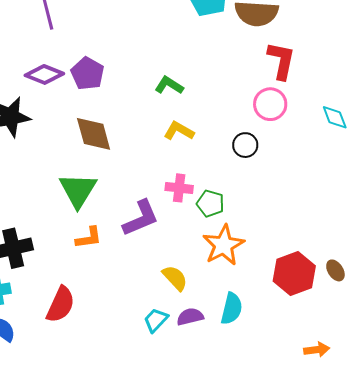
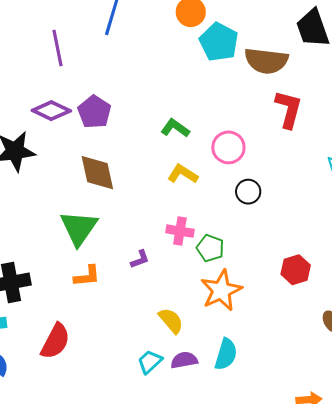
pink circle: (270, 104) -> (228, 147), moved
purple L-shape: (141, 218) -> (140, 259), size x0.5
red hexagon: (294, 273) -> (296, 270), moved, size x0.7

